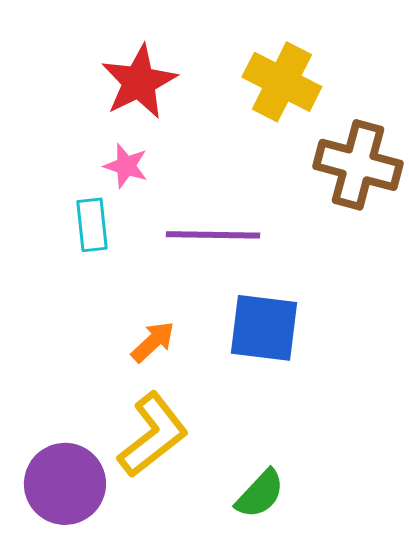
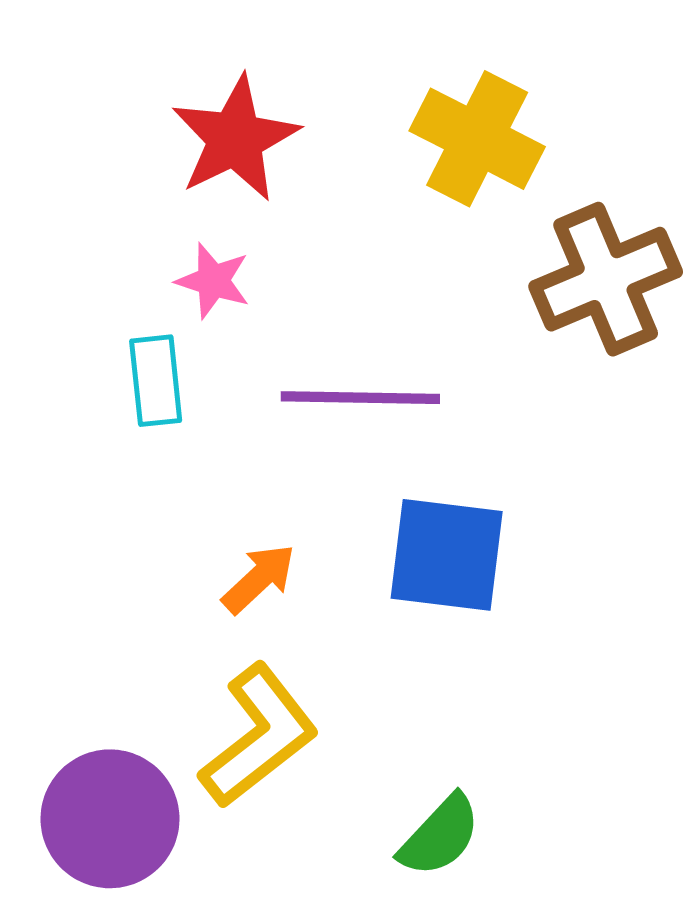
brown cross: (358, 165) -> (606, 279), turned -38

